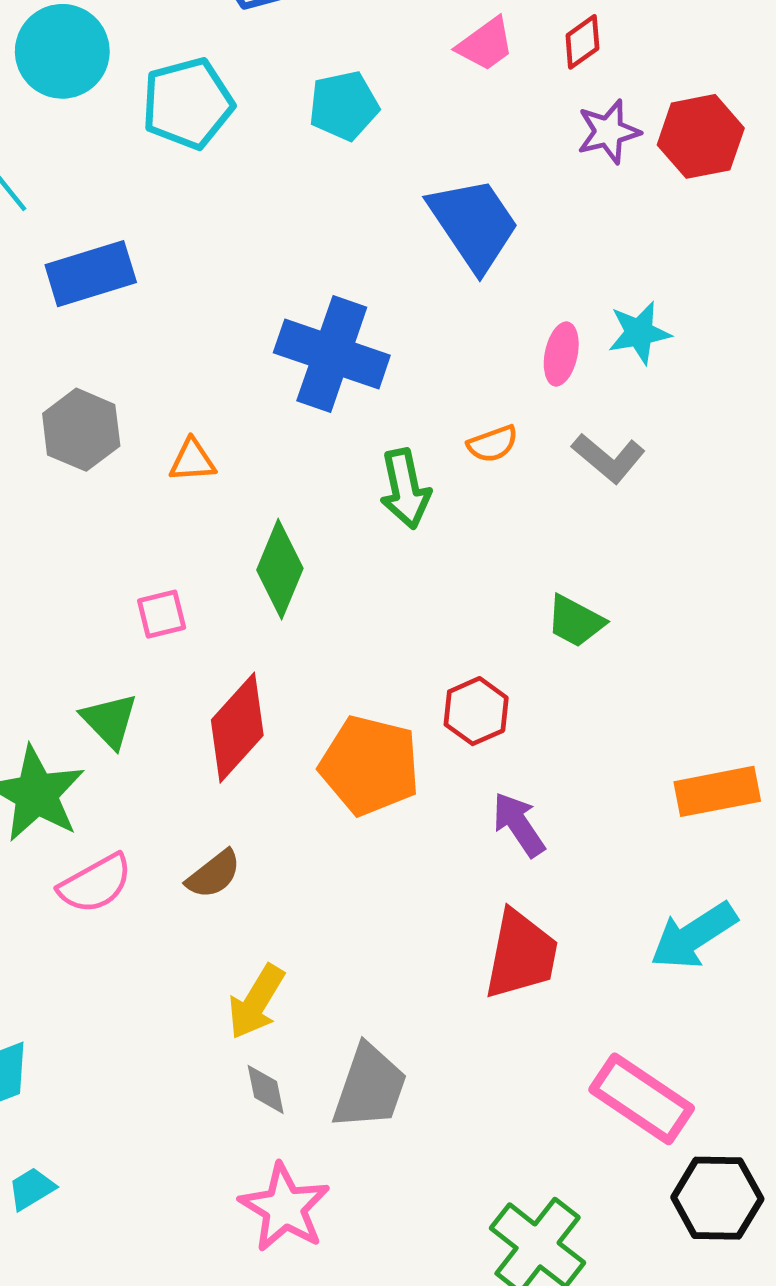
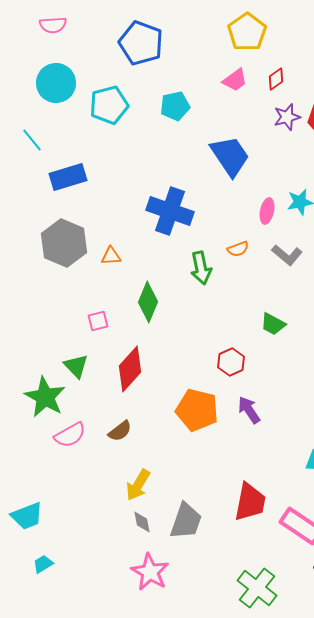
gray hexagon: (81, 430) -> (64, 243), size x1.4
orange pentagon: (370, 765) -> (197, 410), moved
red trapezoid: (521, 955) -> (250, 502), moved

